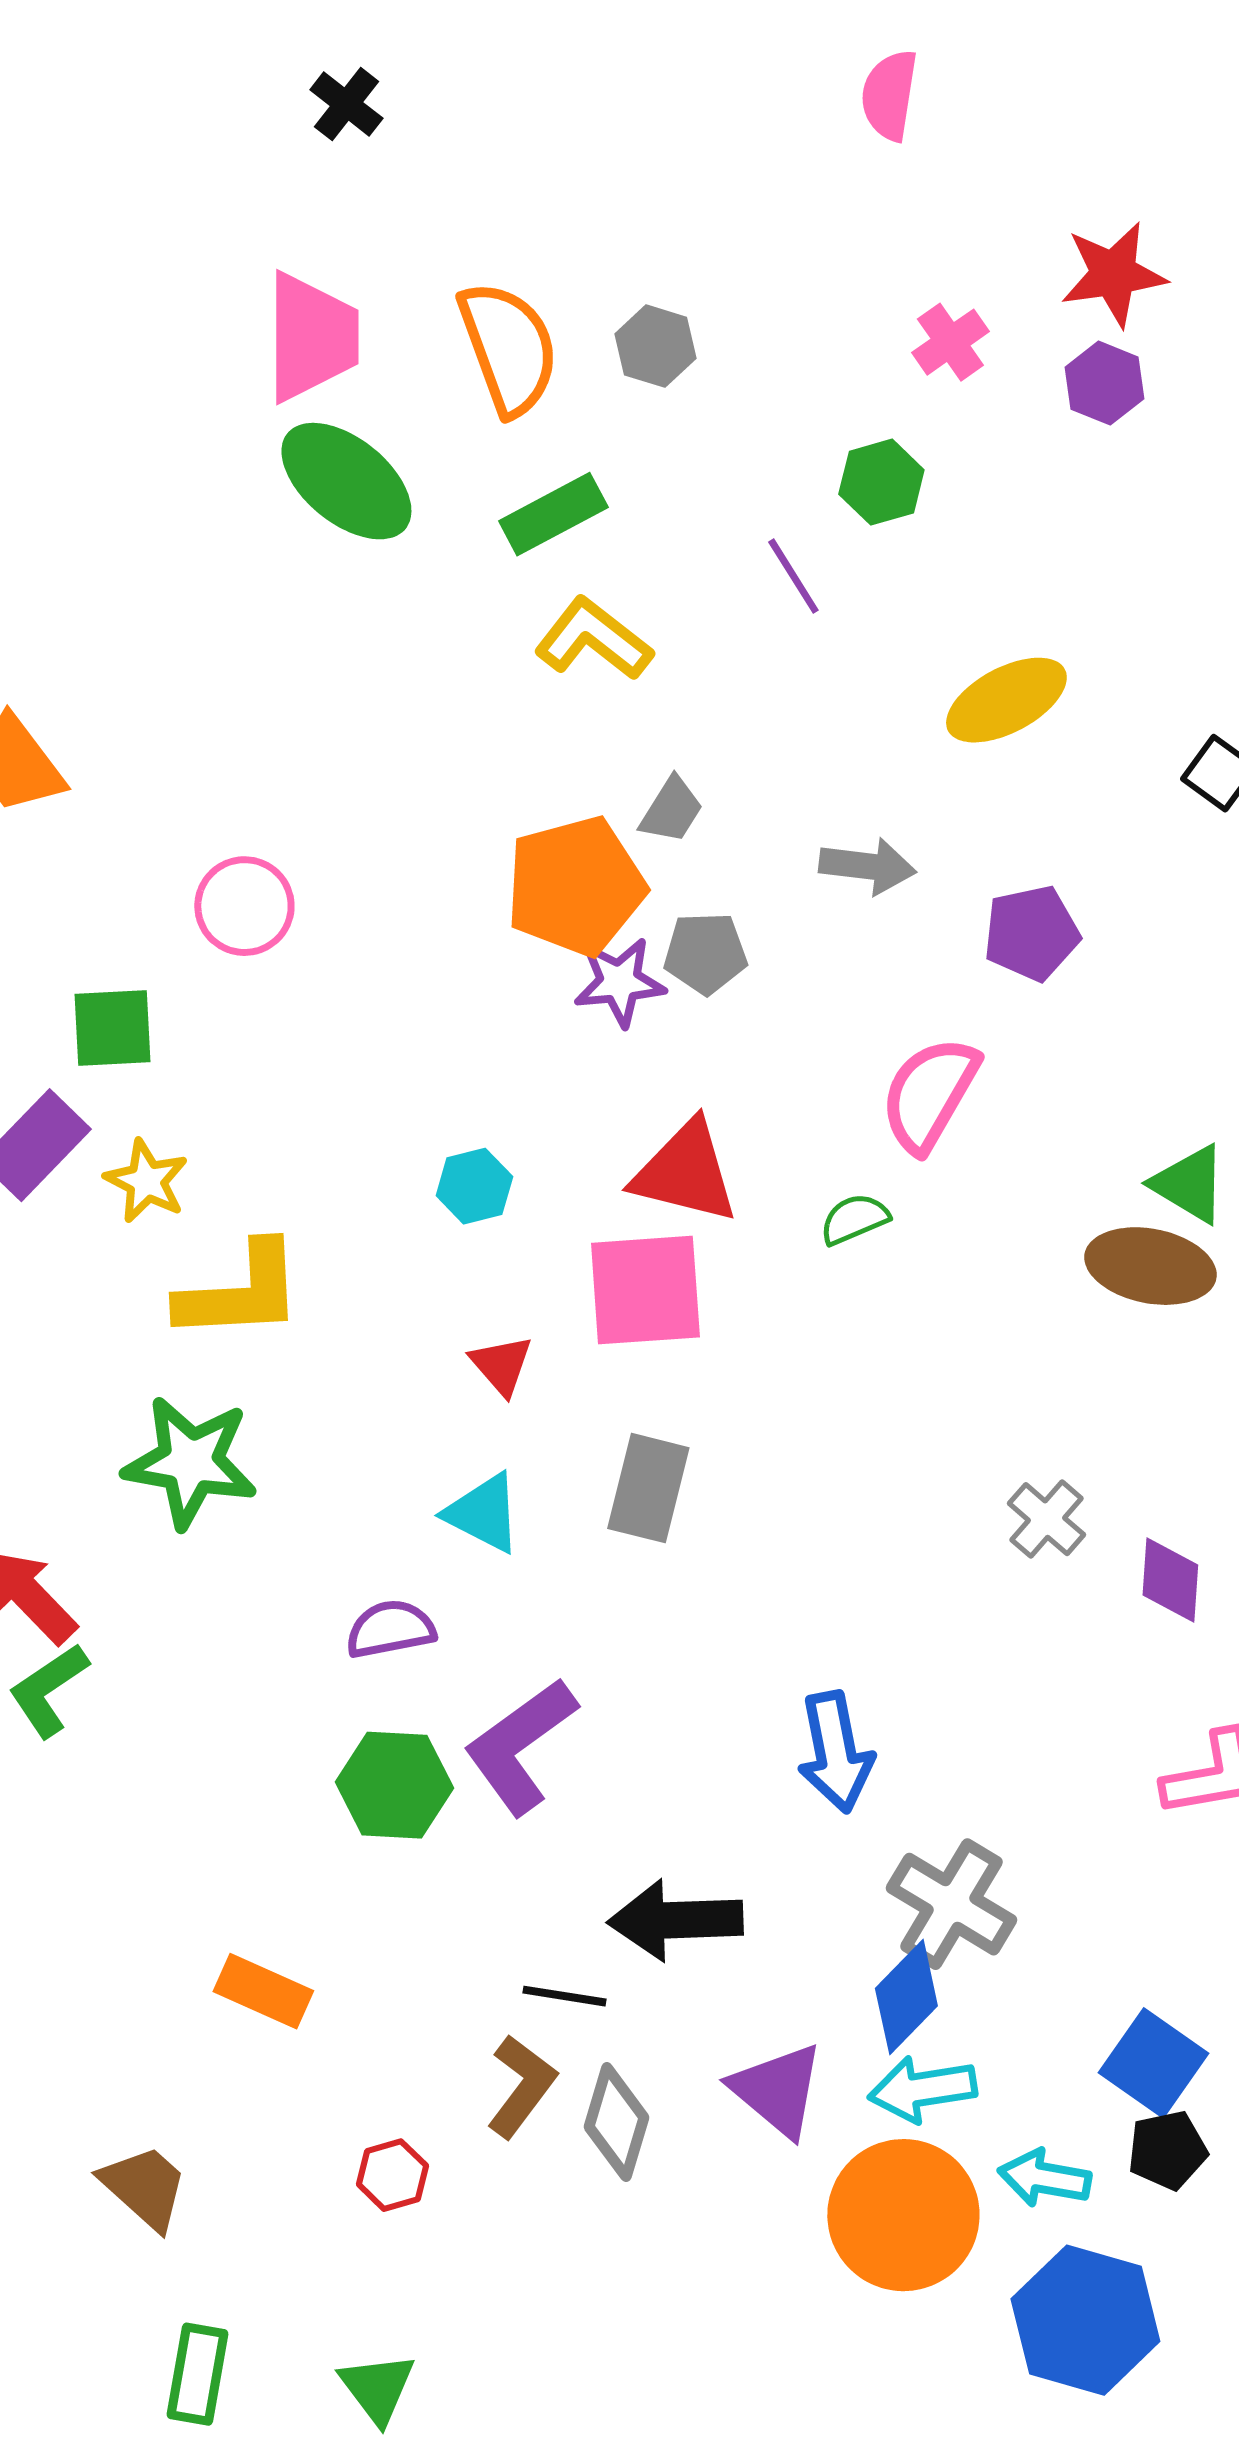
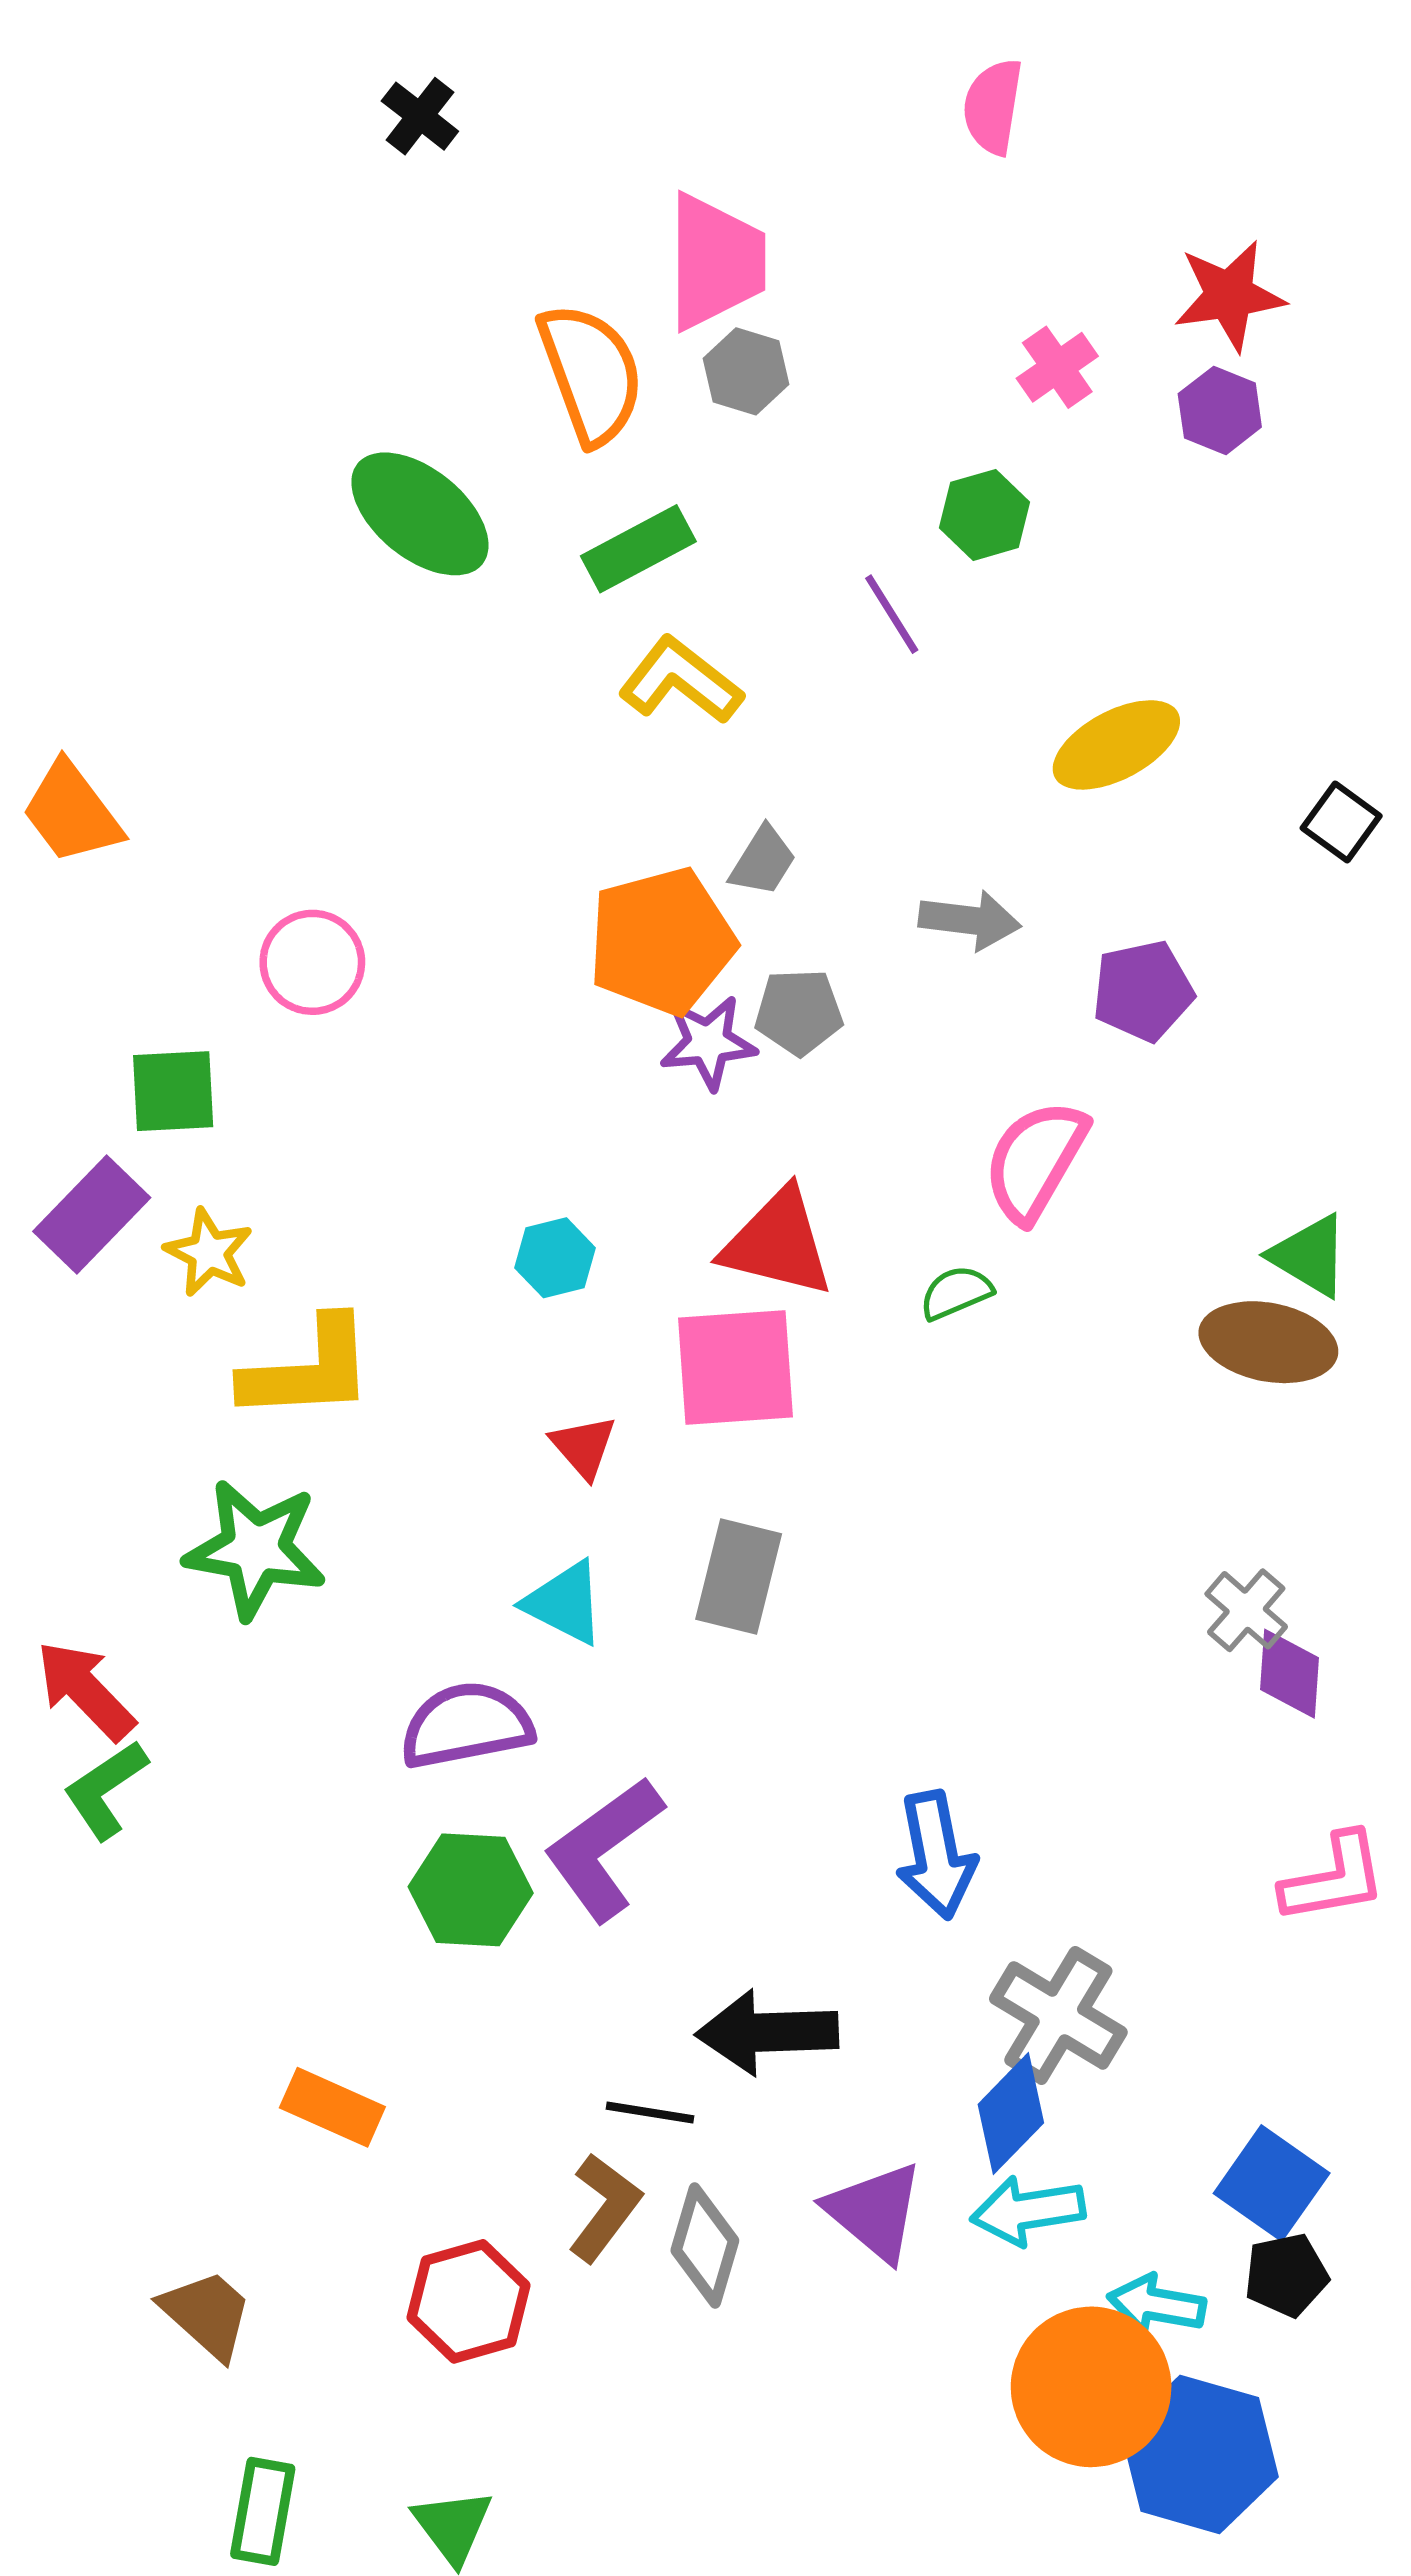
pink trapezoid: (311, 337) -> (715, 262), moved
gray cross: (1046, 1519) -> (1246, 1610), moved
purple semicircle: (390, 1629) -> (466, 1725), size x1.4
red hexagon: (392, 2175) -> (469, 2301), size x1.6
orange circle: (903, 2215) -> (1091, 2387), moved

